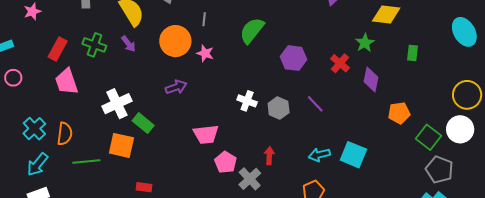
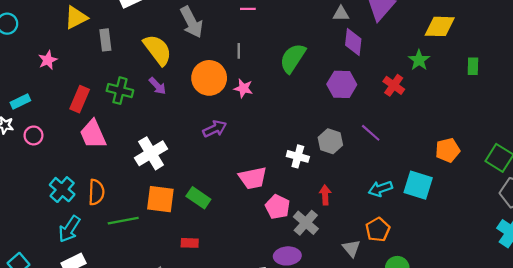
purple diamond: (371, 80) -> (353, 42), moved
white cross: (247, 101) -> (298, 156), moved
orange pentagon: (399, 113) -> (448, 150), moved
green rectangle: (143, 123) -> (198, 198), moved

